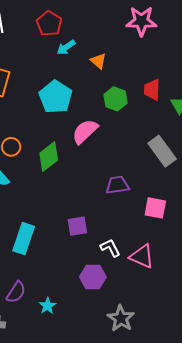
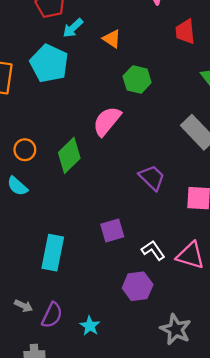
red trapezoid: (152, 90) -> (185, 32), moved
cyan pentagon: (56, 97) -> (49, 63), moved
purple trapezoid: (117, 185) -> (152, 178), turned 60

